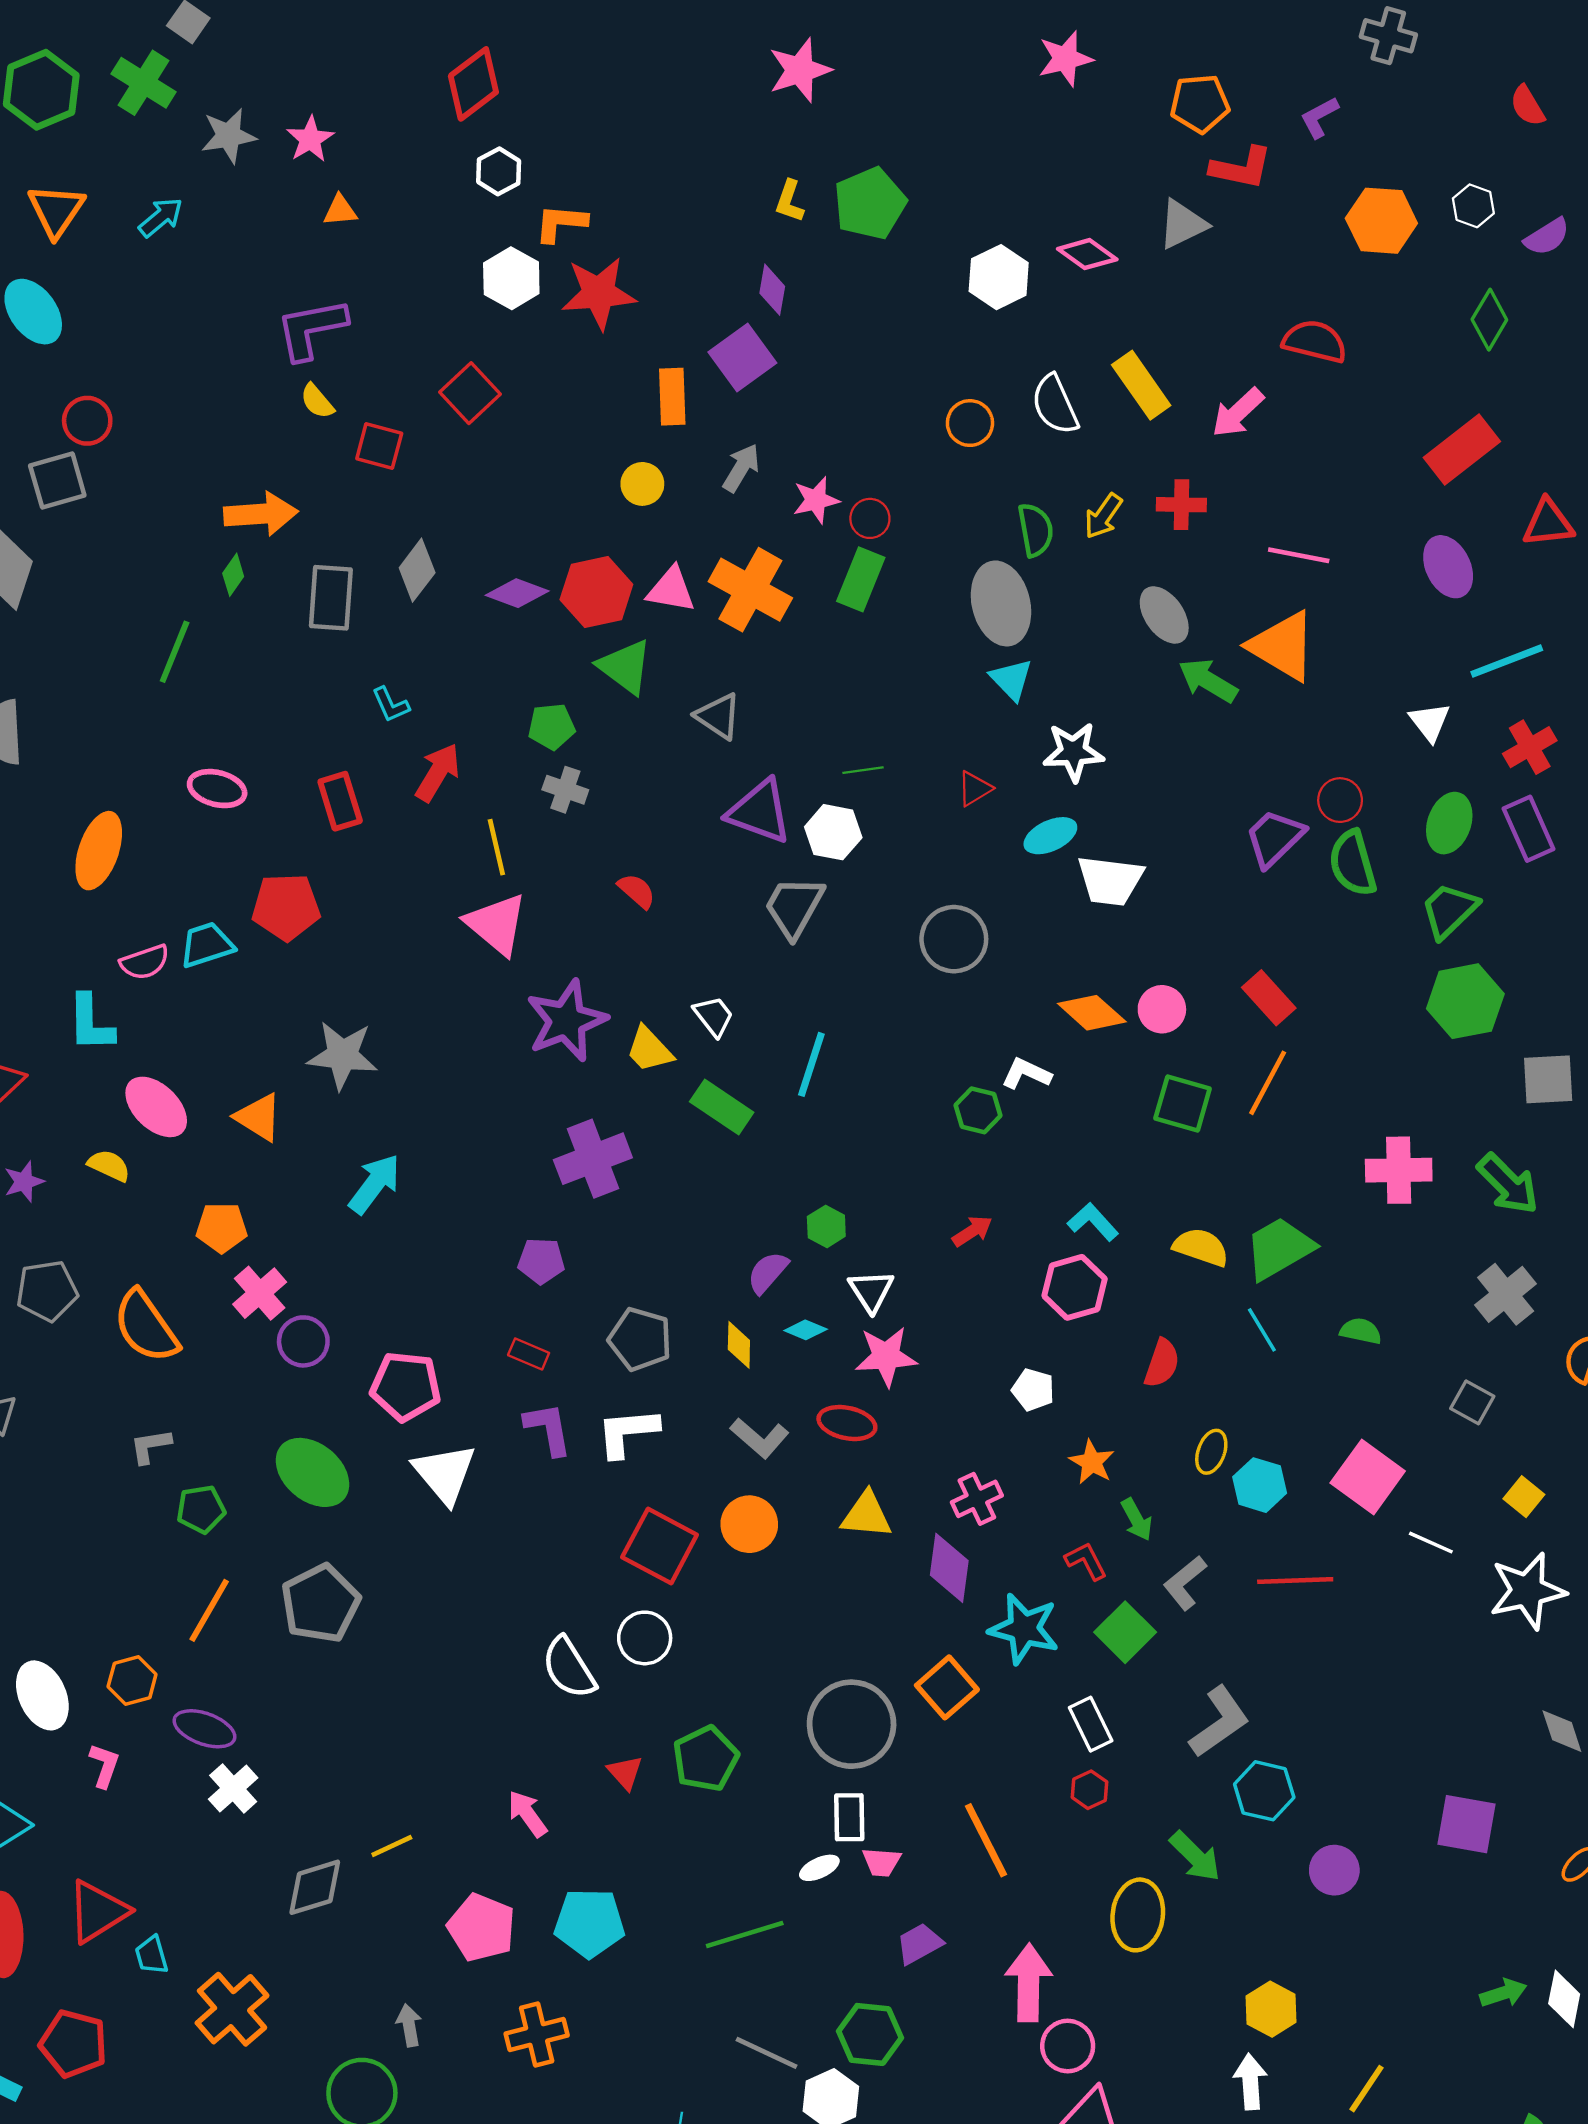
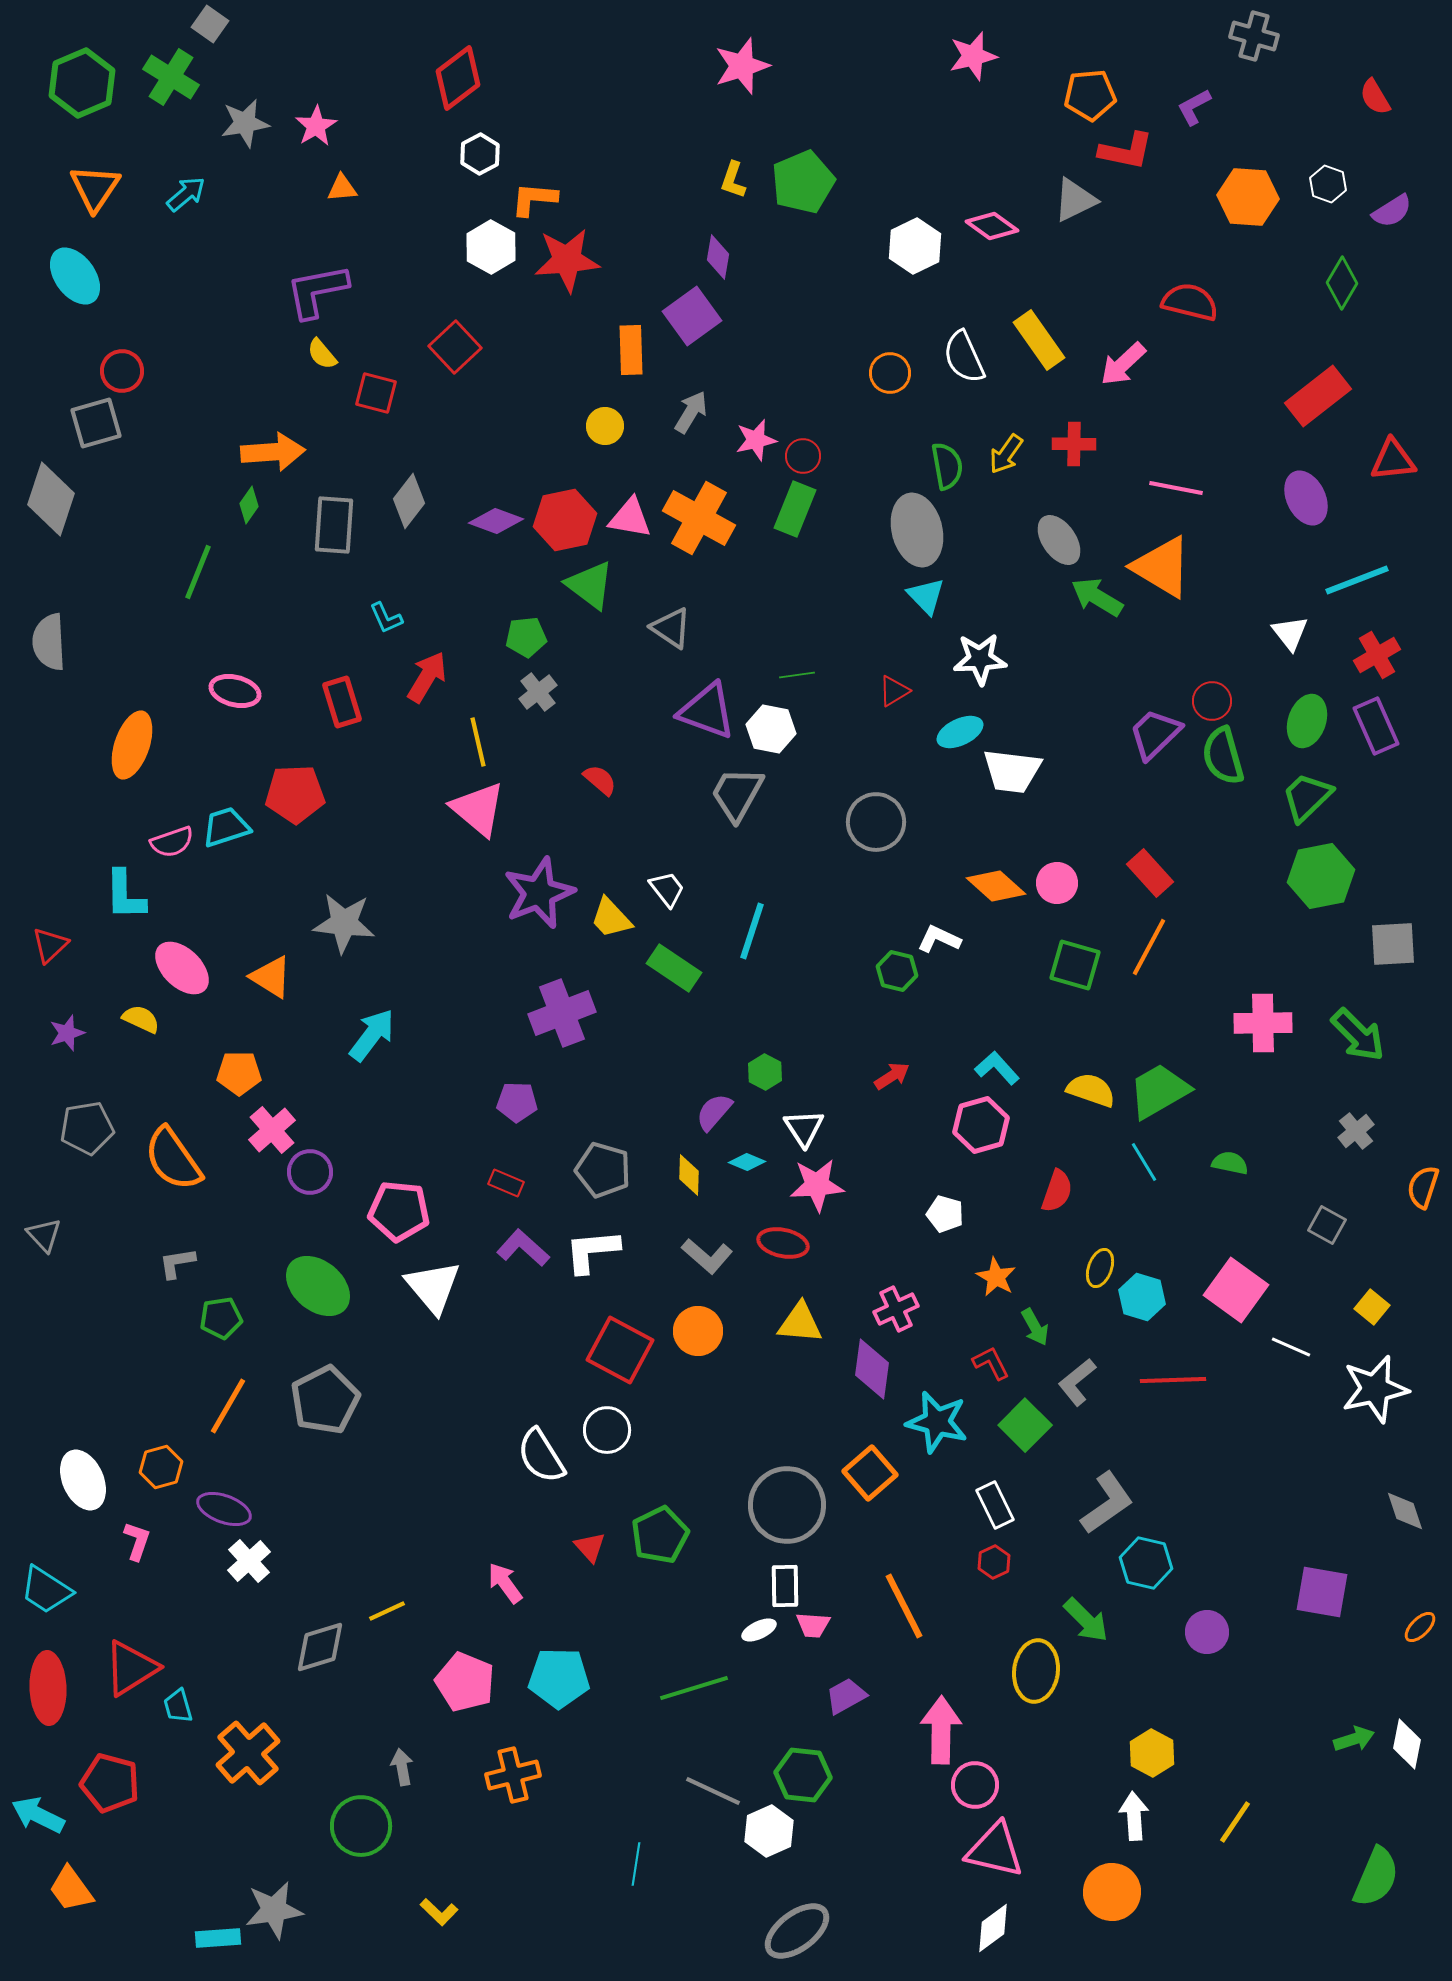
gray cross: (565, 790) -> (538, 692), turned 33
gray cross: (1506, 1294) -> (1356, 1131), size x0.7
purple L-shape: (548, 1429) -> (523, 1248), turned -38

